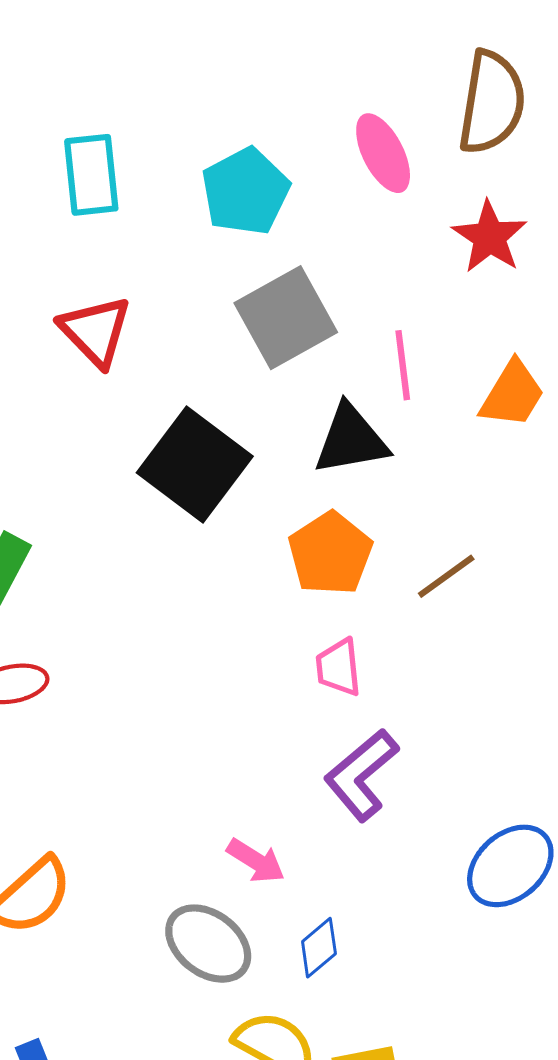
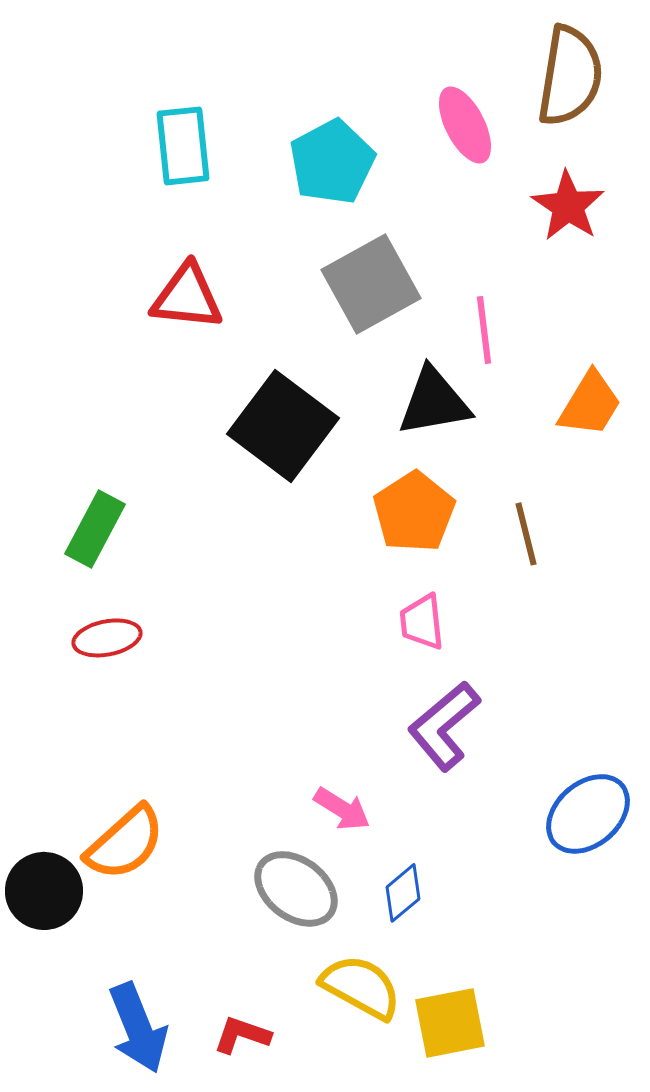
red triangle: (95, 331) -> (187, 297), turned -40
orange trapezoid: (512, 394) -> (590, 404), moved
brown line: (446, 576) -> (526, 534), turned -68

